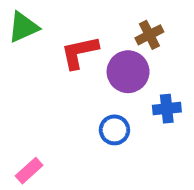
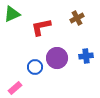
purple circle: (128, 72) -> (57, 58), moved
blue circle: (114, 130) -> (35, 67), moved

